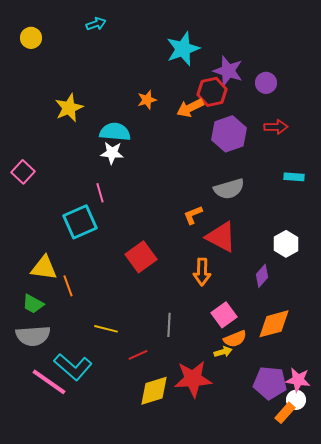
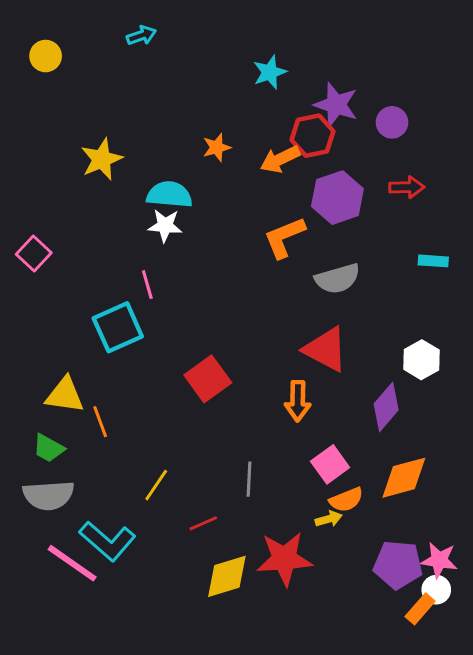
cyan star: (183, 49) -> (270, 72), size x0.7
orange L-shape: (193, 215) -> (284, 237), moved, size x1.5
purple diamond: (262, 276) -> (386, 407), size x1.4
yellow line: (106, 329) -> (156, 485), turned -70

